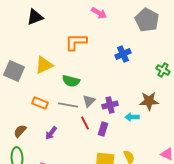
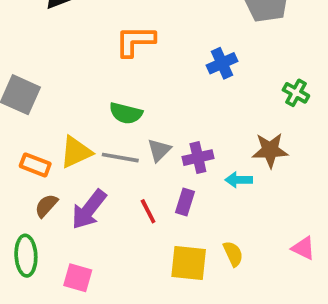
yellow triangle: (44, 65) -> (76, 152), moved
orange rectangle: (40, 103) -> (35, 165), moved
red line: (85, 123) -> (148, 211), moved
brown semicircle: (20, 131) -> (46, 206), moved
purple arrow: (51, 133) -> (89, 209), size x1.6

